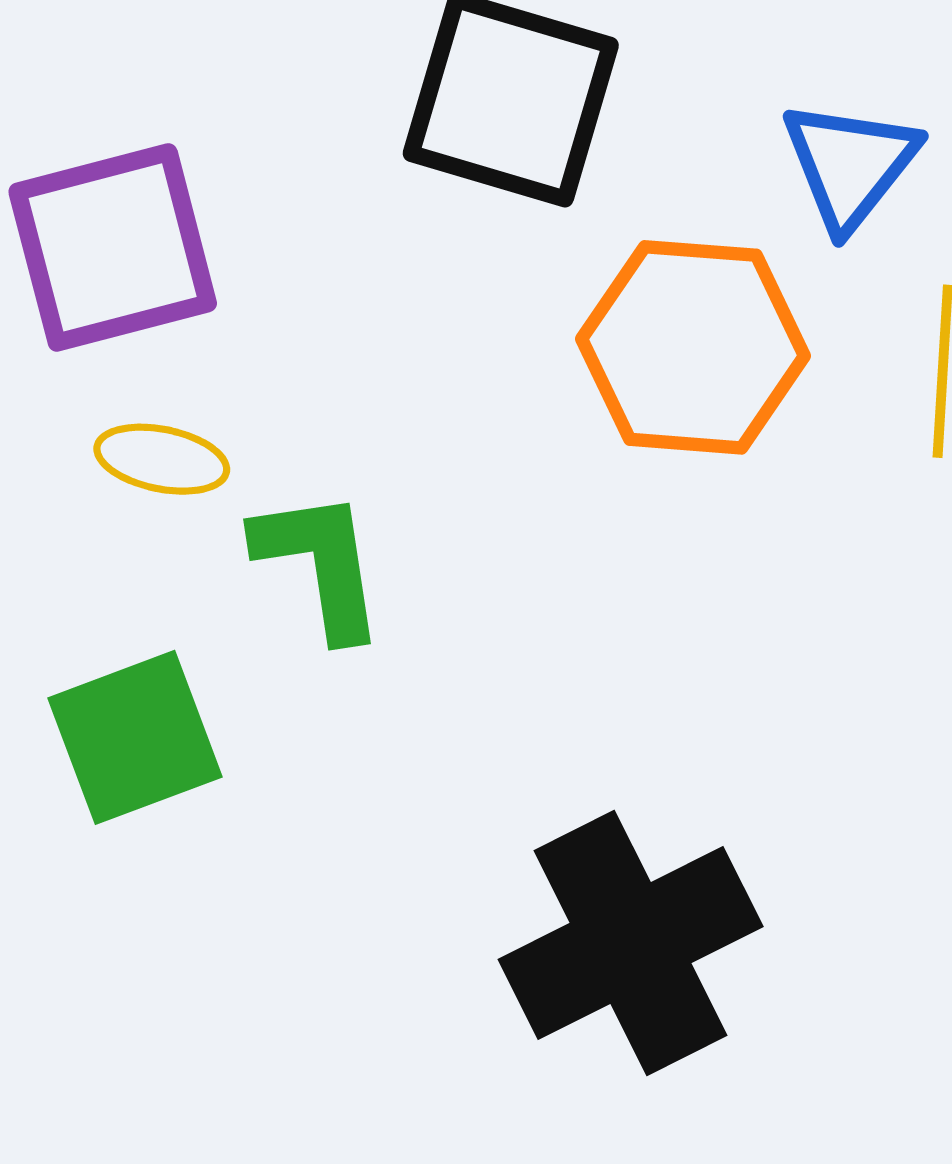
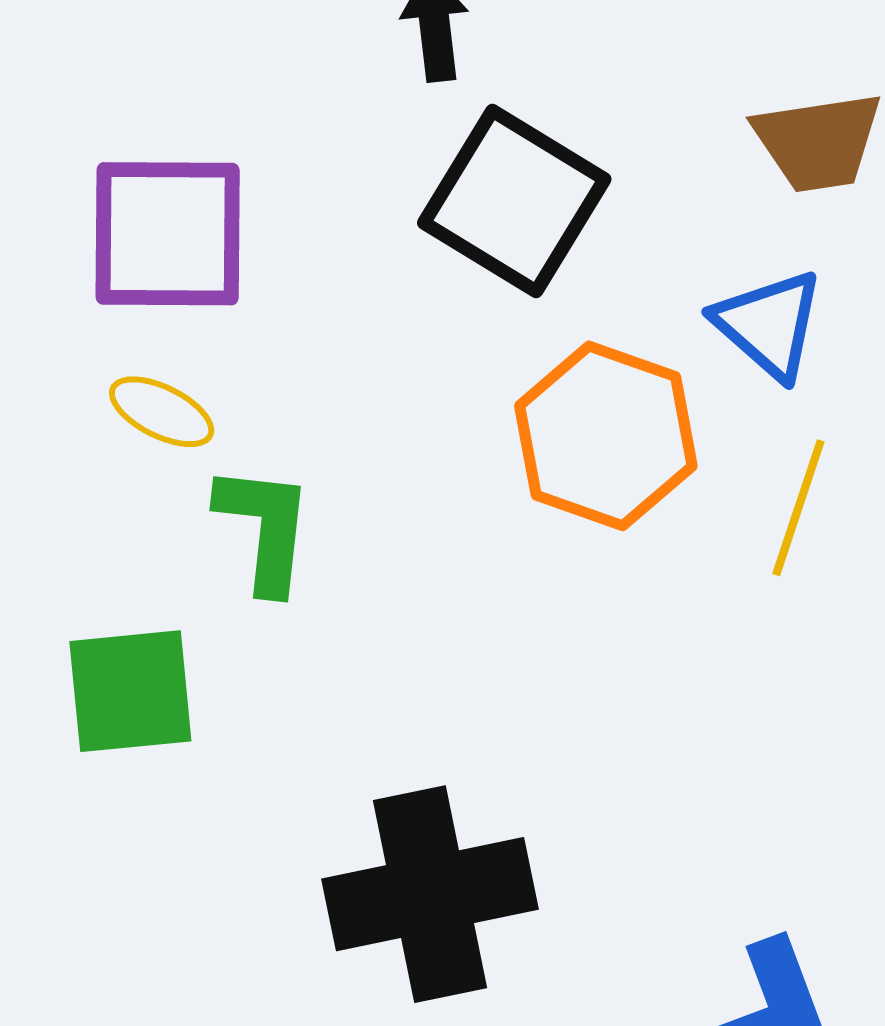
blue triangle: (850, 165) -> (769, 325), turned -42
green square: (135, 737) -> (130, 691), moved

